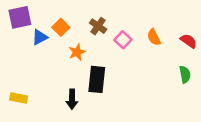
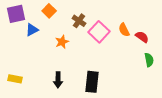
orange square: (61, 27) -> (49, 11), moved
pink square: (123, 40) -> (99, 32), size x1.5
red semicircle: (189, 41) -> (142, 37), moved
black rectangle: (97, 79) -> (92, 82), moved

